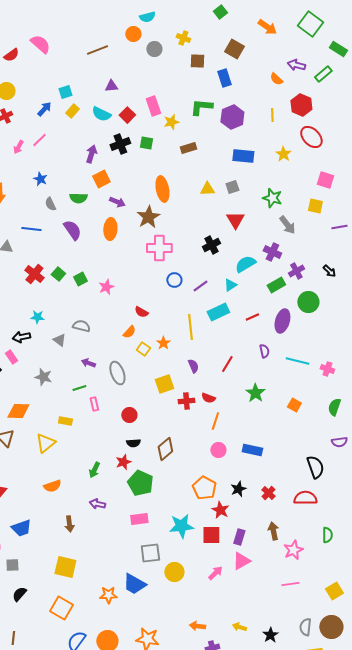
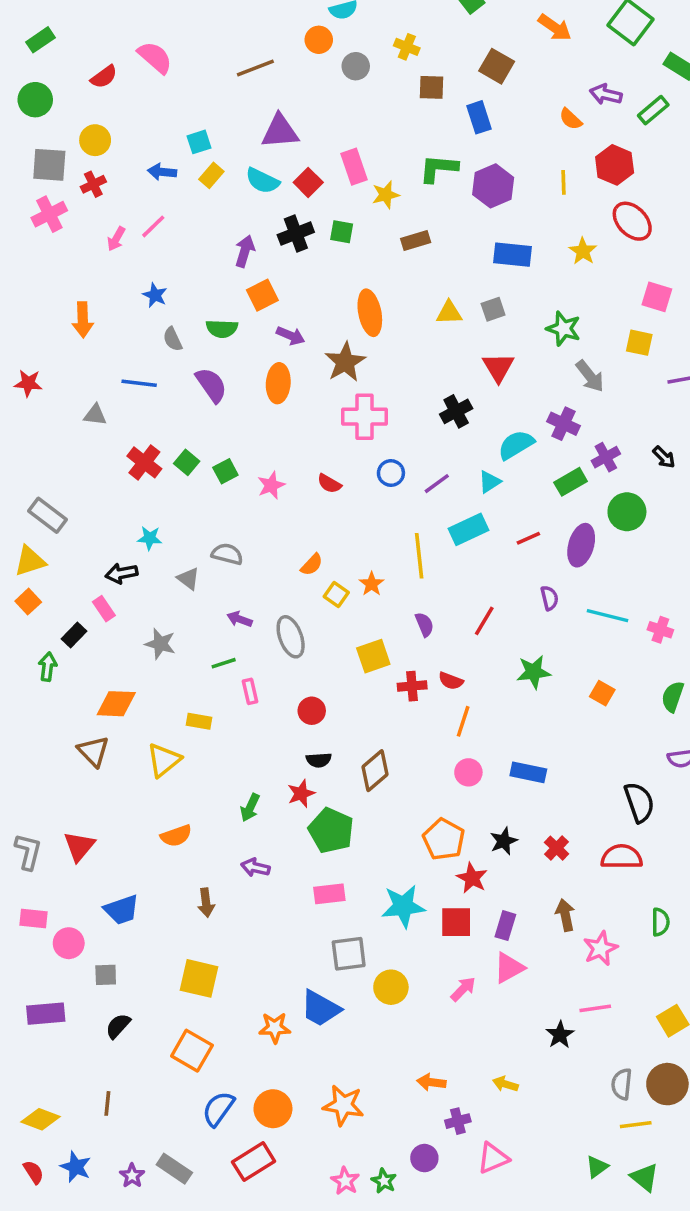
purple triangle: (111, 86) -> (280, 131), size x1.6
blue arrow: (44, 109) -> (162, 172), turned -126
red semicircle: (141, 312) -> (329, 484), moved
green star: (255, 393) -> (534, 672), turned 30
black star: (270, 635) -> (560, 1035), moved

